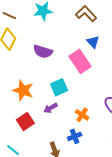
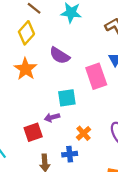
orange star: (23, 90) -> (25, 69), moved
red square: (25, 121) -> (33, 132), moved

